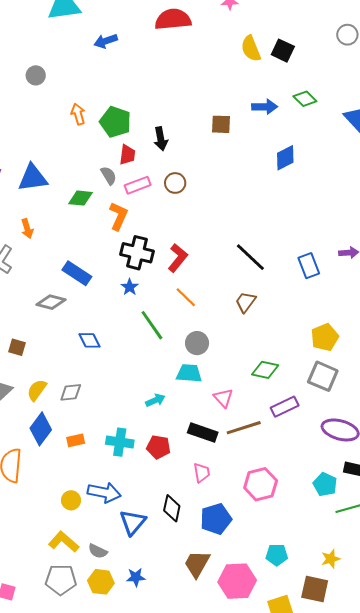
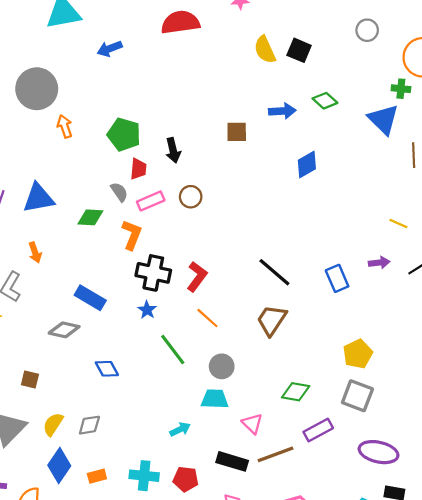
gray circle: (36, 75) -> (37, 89), size x2.0
orange arrow: (78, 114) -> (65, 126), moved
brown trapezoid: (246, 302) -> (272, 320), size x1.4

